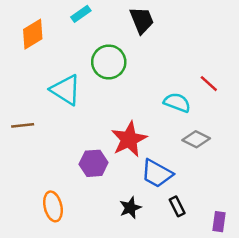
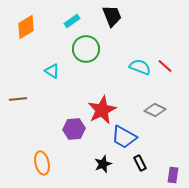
cyan rectangle: (81, 14) -> (72, 21), moved
cyan triangle: (66, 90) -> (52, 71), size x0.6
cyan semicircle: (177, 103) -> (140, 67), moved

